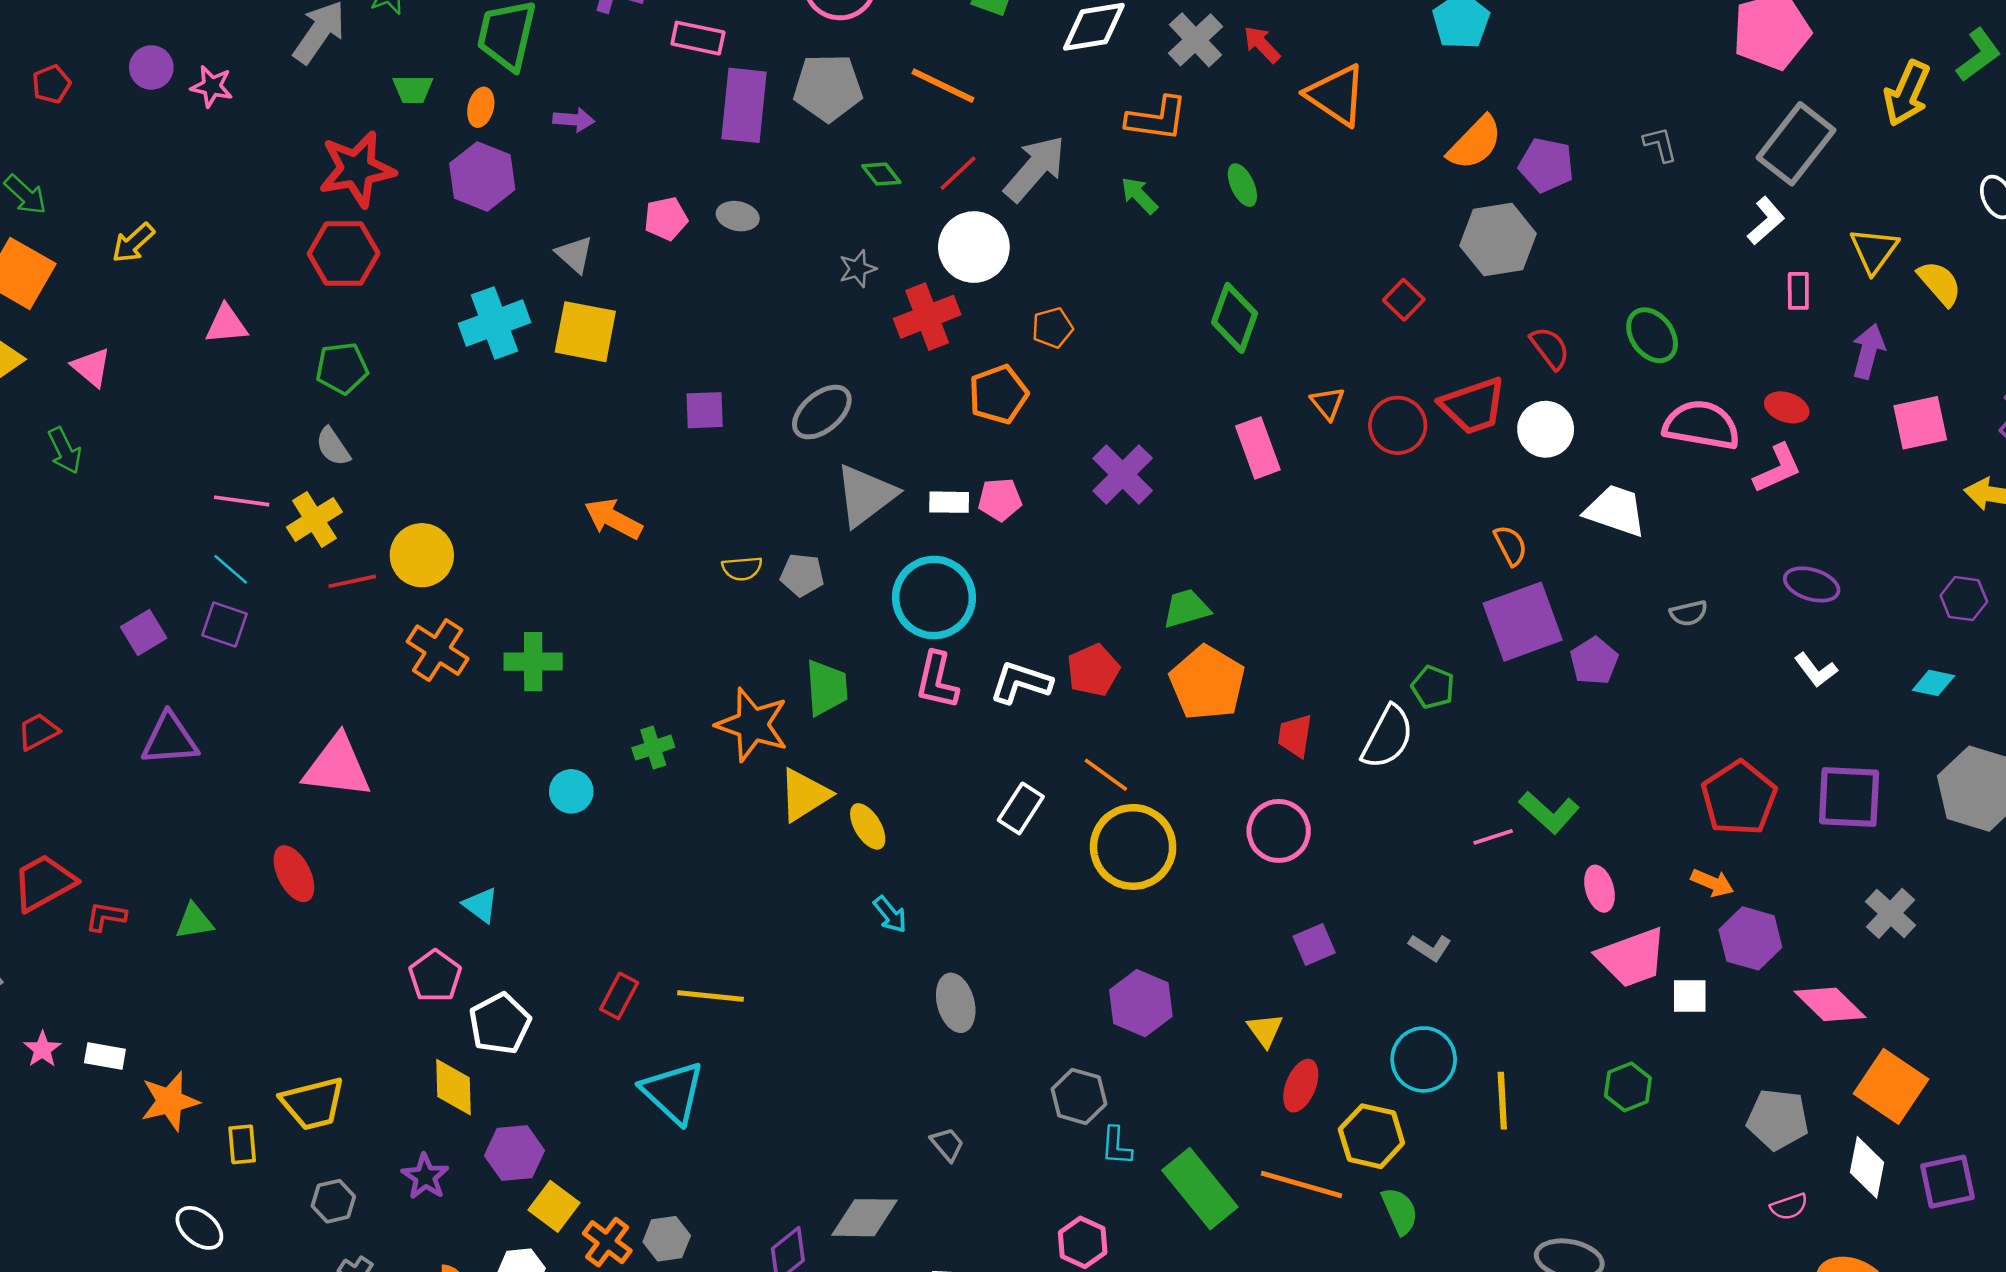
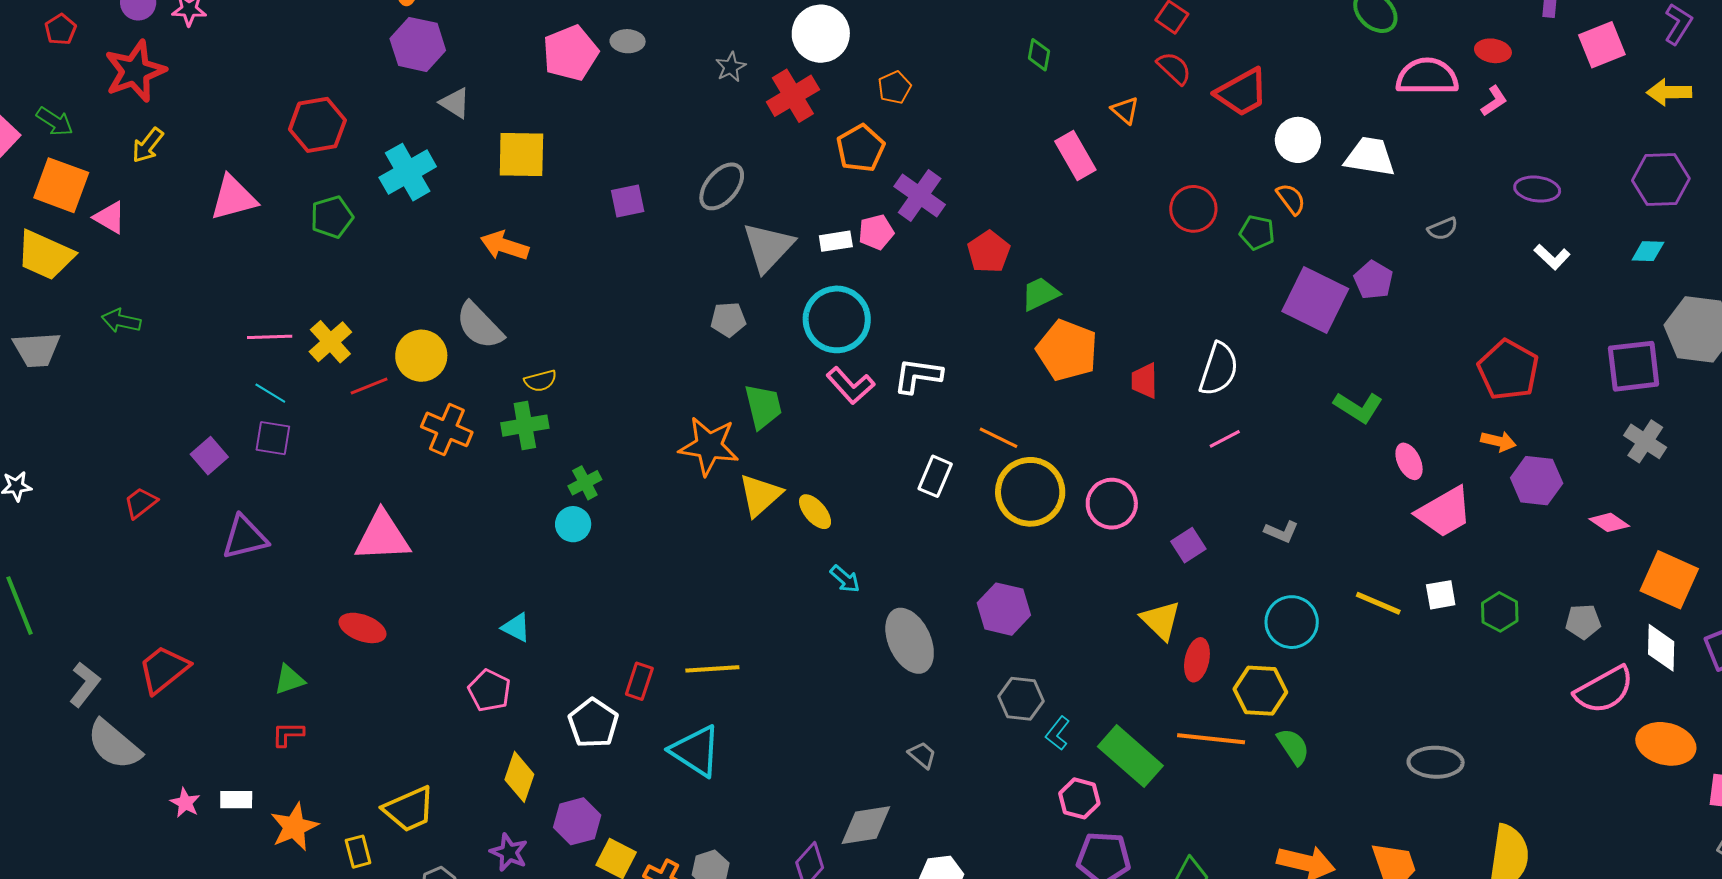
red star: (357, 169) -> (135, 71), moved
pink pentagon: (666, 219) -> (570, 53), size x1.6
gray triangle: (575, 254) -> (455, 103), moved
green diamond: (1235, 318) -> (1039, 55), size x0.6
cyan cross: (494, 323) -> (408, 172), moved
pink triangle: (226, 325) -> (233, 198), size x1.4
red semicircle: (1550, 348) -> (1174, 68), moved
pink triangle: (91, 367) -> (110, 217), moved
red circle: (1398, 425) -> (1193, 209), moved
white circle: (1546, 429) -> (1298, 140), moved
gray semicircle: (333, 447) -> (480, 326), moved, size x1.6
green arrow: (65, 451) -> (121, 321), turned 138
pink L-shape: (1778, 469) -> (1494, 101), size x0.7
purple cross: (1123, 475) -> (920, 195), moved
orange arrow: (613, 519) -> (505, 246), moved
yellow semicircle: (742, 568) -> (540, 381), moved
purple hexagon: (1964, 599) -> (1661, 179), size x1.5
purple square: (1523, 622) -> (1315, 300), moved, turned -34
red pentagon: (1093, 670) -> (989, 252), moved
pink L-shape: (937, 680) -> (850, 385), turned -45
green pentagon: (1433, 687) -> (1257, 233), moved
red trapezoid: (38, 732) -> (141, 503), moved
green cross: (653, 748) -> (585, 483), moved
purple square: (1849, 797) -> (1634, 366), moved
pink circle: (1279, 831) -> (1112, 504), moved
pink line: (1493, 837) -> (1225, 439), moved
red ellipse: (294, 874) -> (362, 628), turned -33
red L-shape: (106, 916) -> (288, 734), moved
white square: (1690, 996) -> (1441, 595), moved
gray ellipse: (956, 1003) -> (910, 641), size x1.4
purple hexagon: (1141, 1003) -> (1004, 609), moved
pink diamond: (1830, 1004) -> (1609, 522), size x0.7
white pentagon: (500, 1024) -> (593, 723), moved
yellow triangle: (1265, 1030) -> (1161, 620), size x1.4
yellow diamond: (454, 1087) -> (519, 777), turned 30
green hexagon: (1628, 1087) -> (1500, 612), moved
yellow line: (1502, 1101) -> (1378, 603), moved, turned -54
gray pentagon: (1778, 1119) -> (1583, 622), size x0.7
cyan L-shape: (1116, 1146) -> (1058, 733), turned 44
pink semicircle: (1789, 1207) -> (1604, 690), size x2.0
pink hexagon: (1083, 1242) -> (1079, 798), moved

